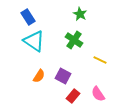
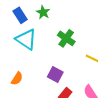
green star: (80, 14) -> (43, 12), moved
orange semicircle: (39, 76) -> (17, 79), moved

